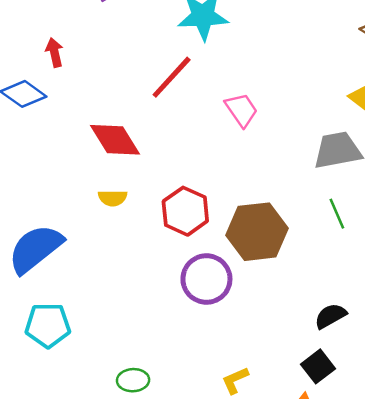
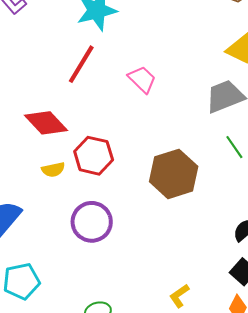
red hexagon: (185, 211) -> (94, 156), moved
purple circle: (206, 279) -> (92, 222), moved

